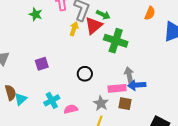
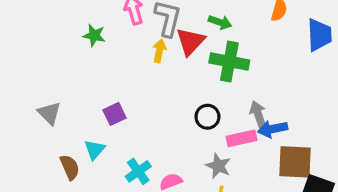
green arrow: (103, 15) -> (220, 22), moved
black circle: (85, 74) -> (207, 117), moved
cyan triangle: (21, 99) -> (94, 150), moved
brown square: (125, 104) -> (295, 162), moved, size x1.6

